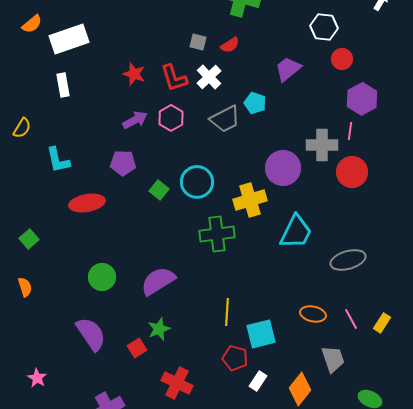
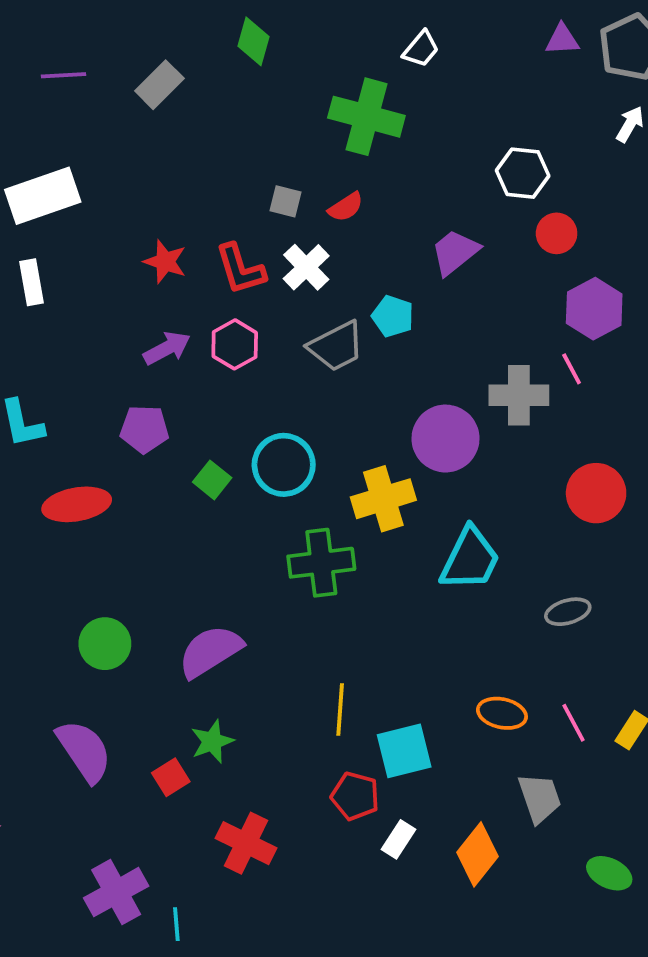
pink line: (350, 131) -> (572, 369), turned -36
red circle: (352, 172) -> (596, 493), moved
gray ellipse: (348, 260) -> (568, 612), size x0.7

